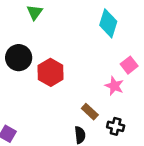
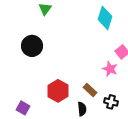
red hexagon: (51, 72) -> (58, 91), moved

